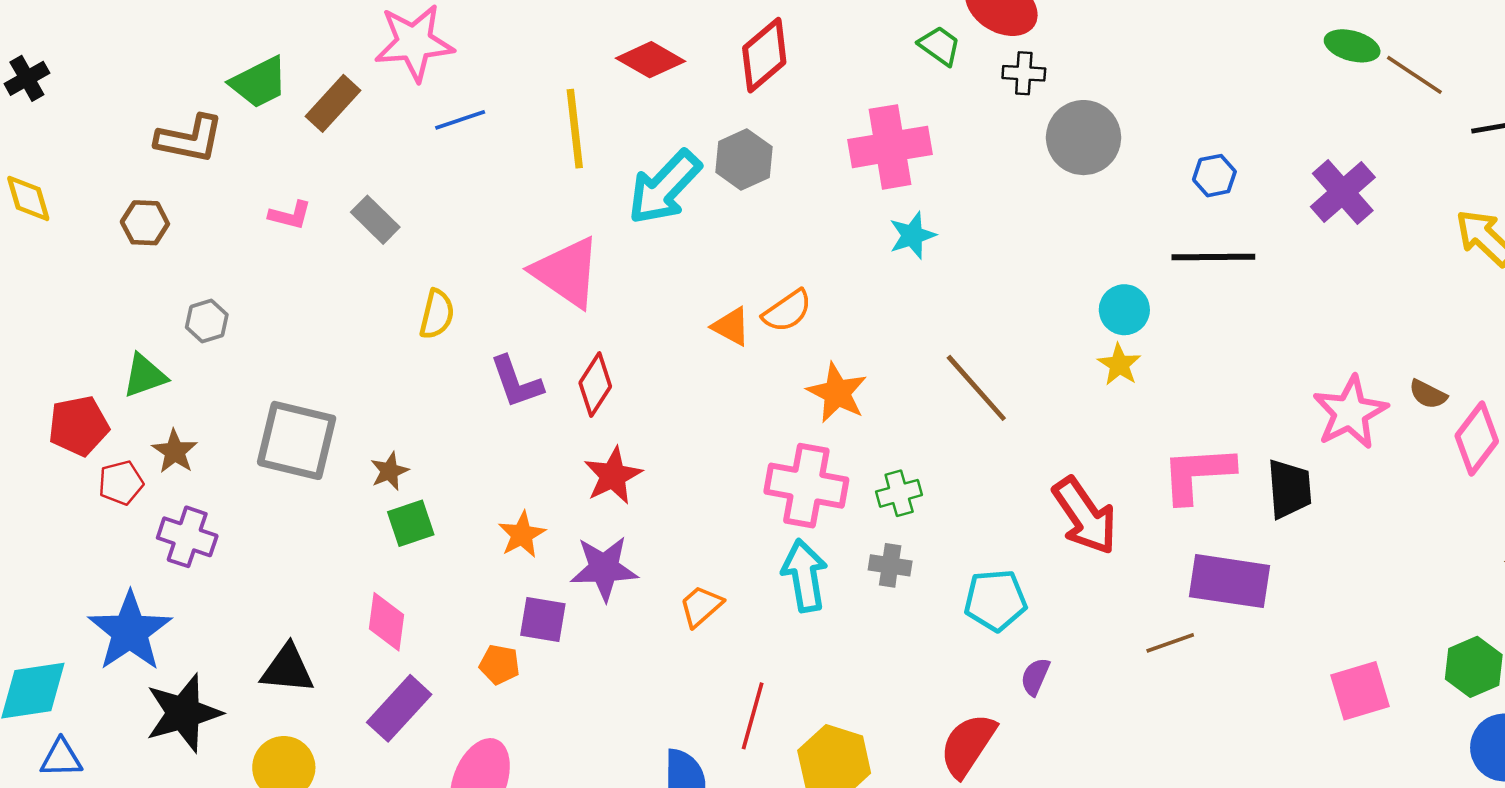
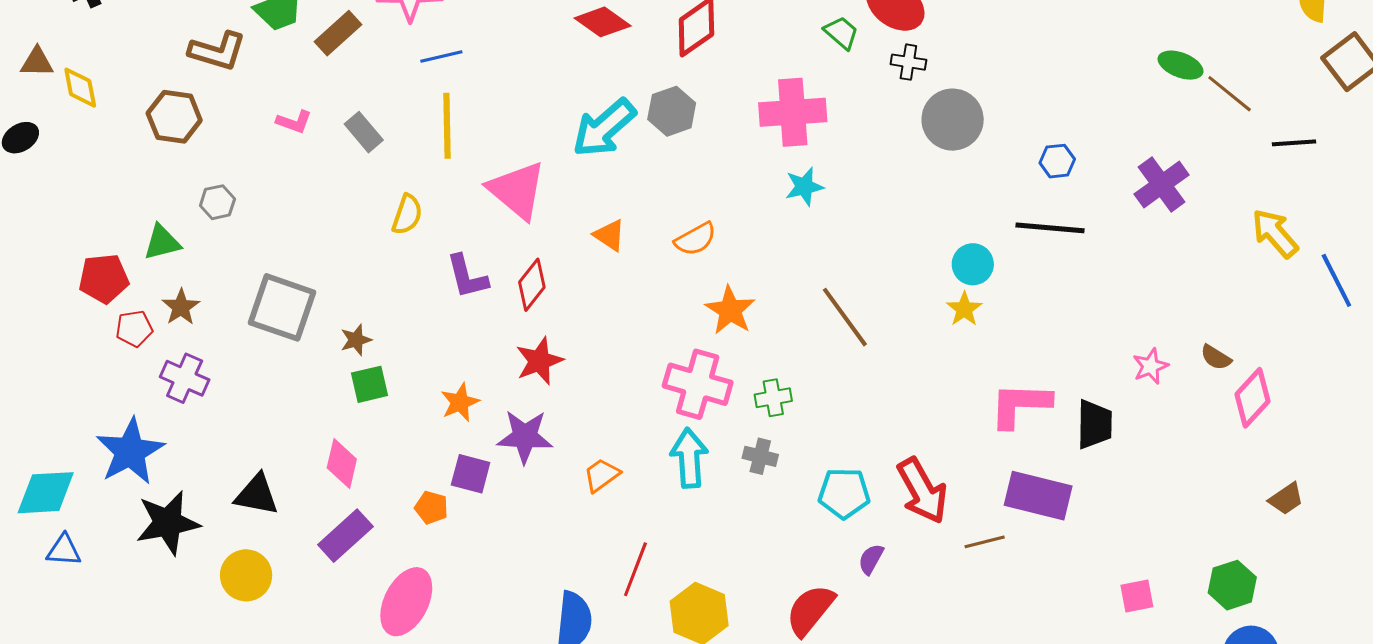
yellow line: (575, 129) -> (447, 126), moved
brown hexagon: (145, 223) -> (174, 117), size x1.4
orange triangle: (731, 326) -> (610, 235), moved
pink star: (1350, 412) -> (1150, 366), size x0.6
red arrow: (1085, 516) -> (922, 491), moved
pink square: (1360, 691) -> (1137, 596), size x0.7

